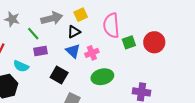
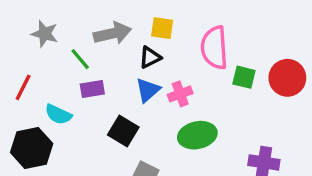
yellow square: (81, 15) -> (162, 28), turned 32
green square: (129, 42) -> (244, 77), turned 32
blue triangle: (73, 51) -> (148, 90), turned 35

